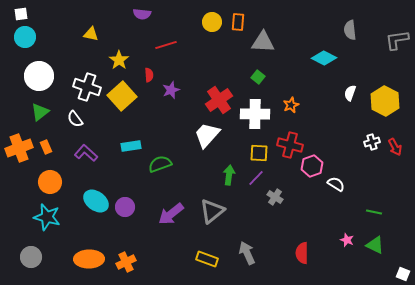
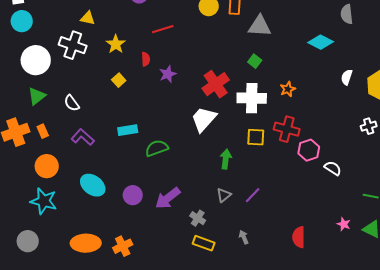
white cross: (87, 87) -> (73, 45), moved
yellow square: (122, 96) -> (119, 80), size x0.5
purple line: (256, 178) -> (253, 195), moved
gray cross: (275, 197) -> (198, 218), moved
purple circle: (125, 207) -> (133, 195), moved
gray triangle: (212, 211) -> (224, 195), moved, size x0.6
gray arrow: (247, 253) -> (244, 237), size x0.6

